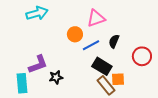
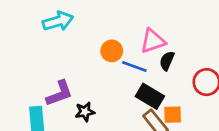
pink triangle: (96, 18) -> (153, 41), moved
blue line: (91, 45) -> (134, 66), turned 48

